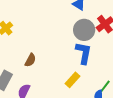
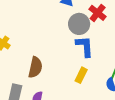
brown semicircle: (30, 60) -> (35, 67), size x1.5

